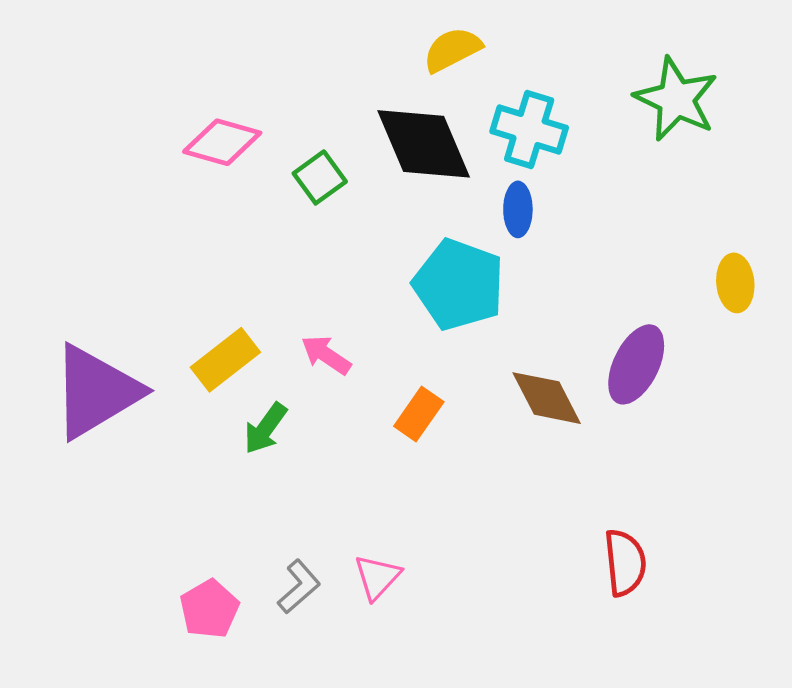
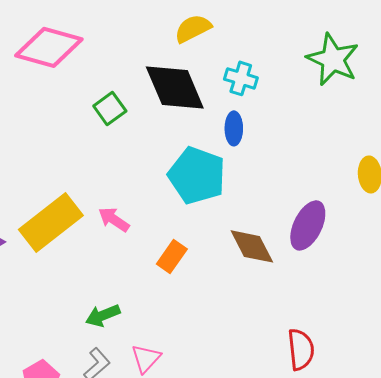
cyan cross: (529, 129) -> (241, 78), size x0.7
pink diamond: (222, 142) -> (49, 47), moved, size x1.4
yellow rectangle: (225, 360) -> (51, 222), size x1.5
green arrow: (265, 428) -> (103, 315), moved, turned 32

